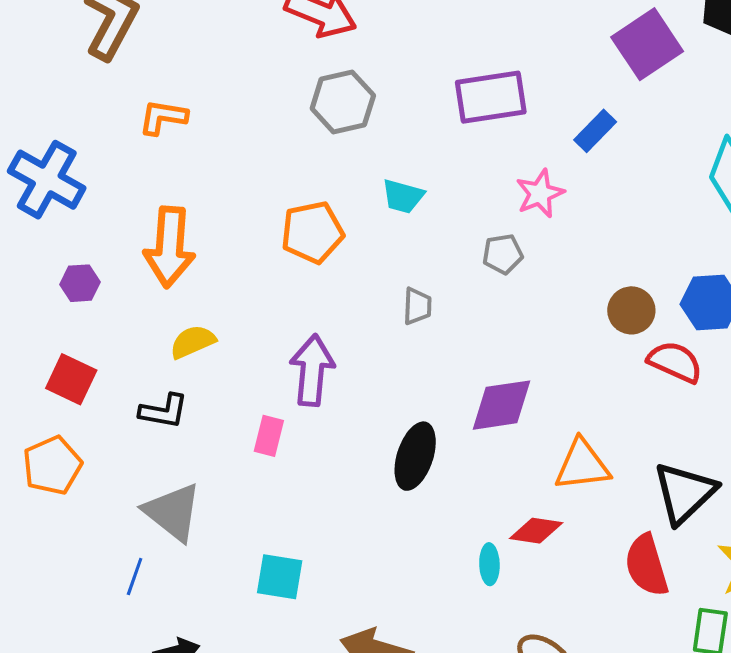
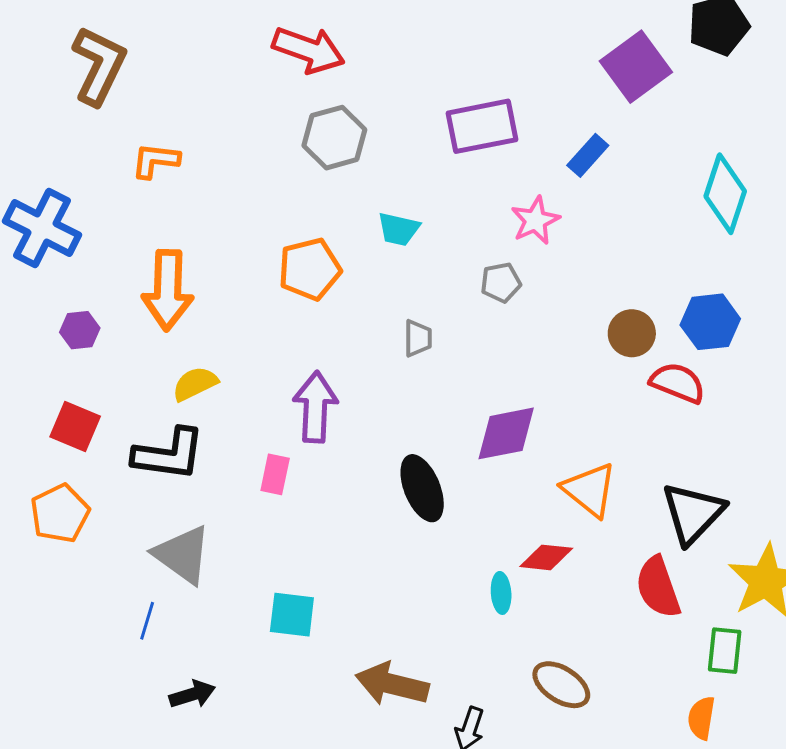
black L-shape: (164, 411) -> (169, 454), size x1.5
black ellipse: (415, 456) -> (422, 488), turned -38
orange triangle: (582, 465) -> (589, 490), turned 48

